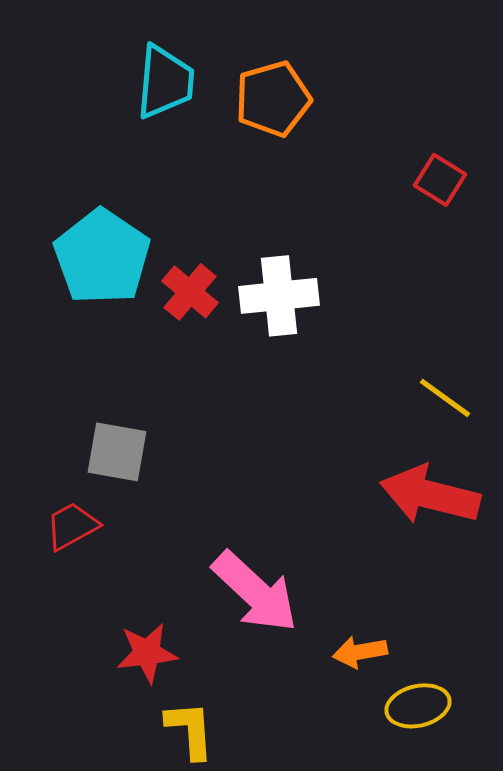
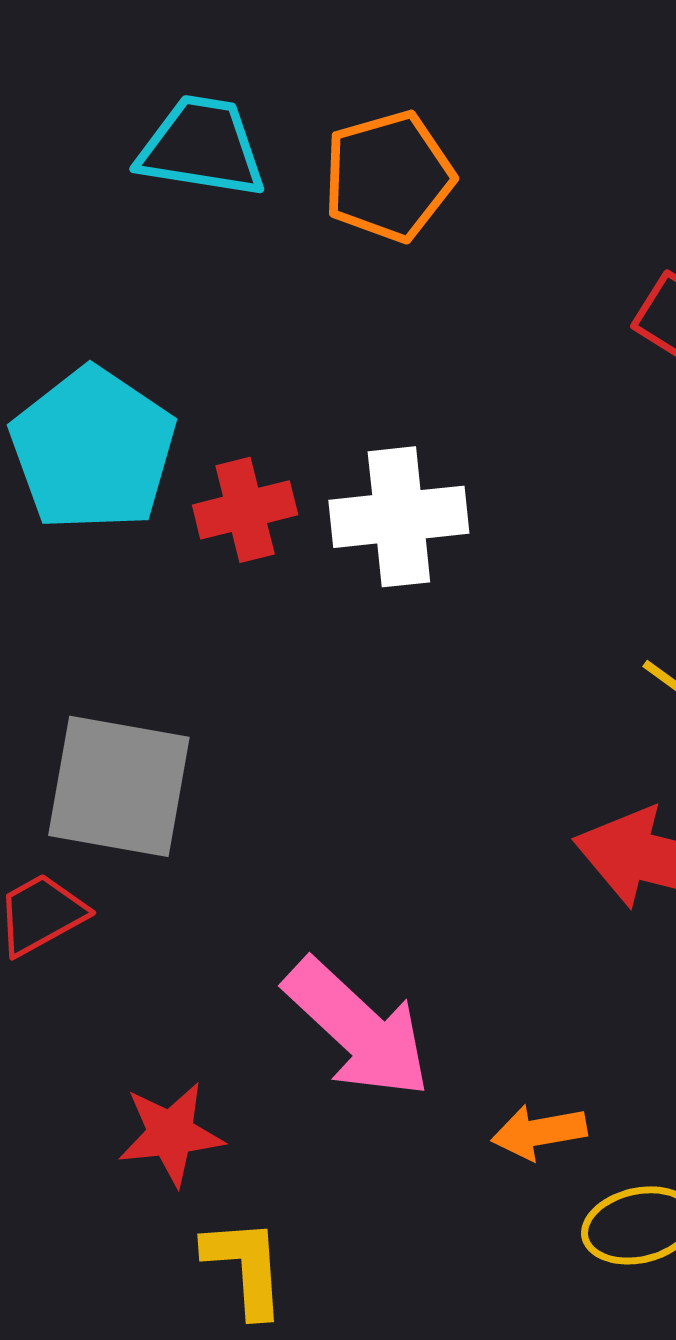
cyan trapezoid: (165, 82) -> (202, 147), turned -86
red cross: (190, 292) -> (245, 510), turned 36
gray square: (117, 452) -> (119, 786), size x1.4

